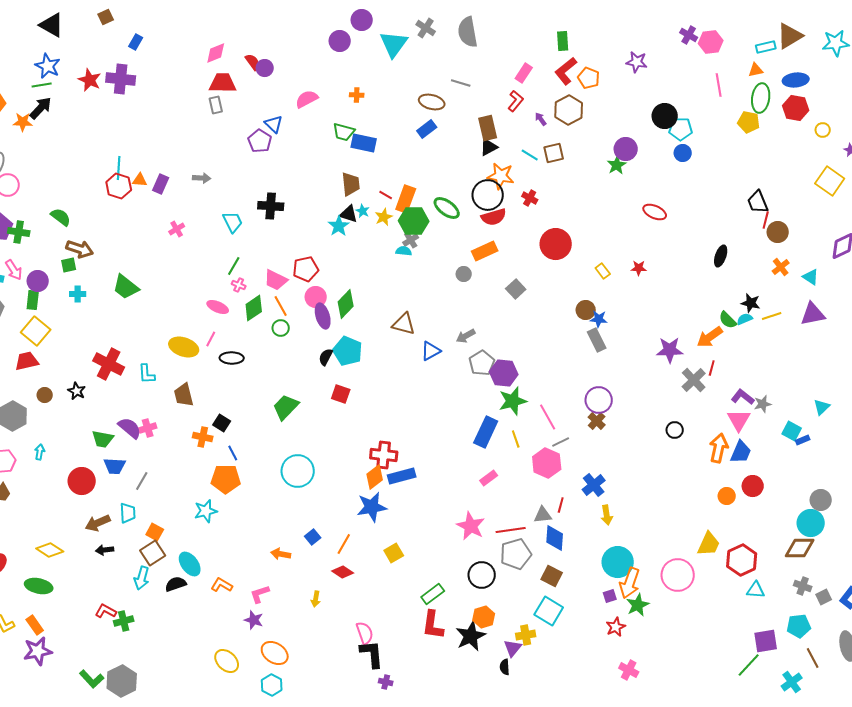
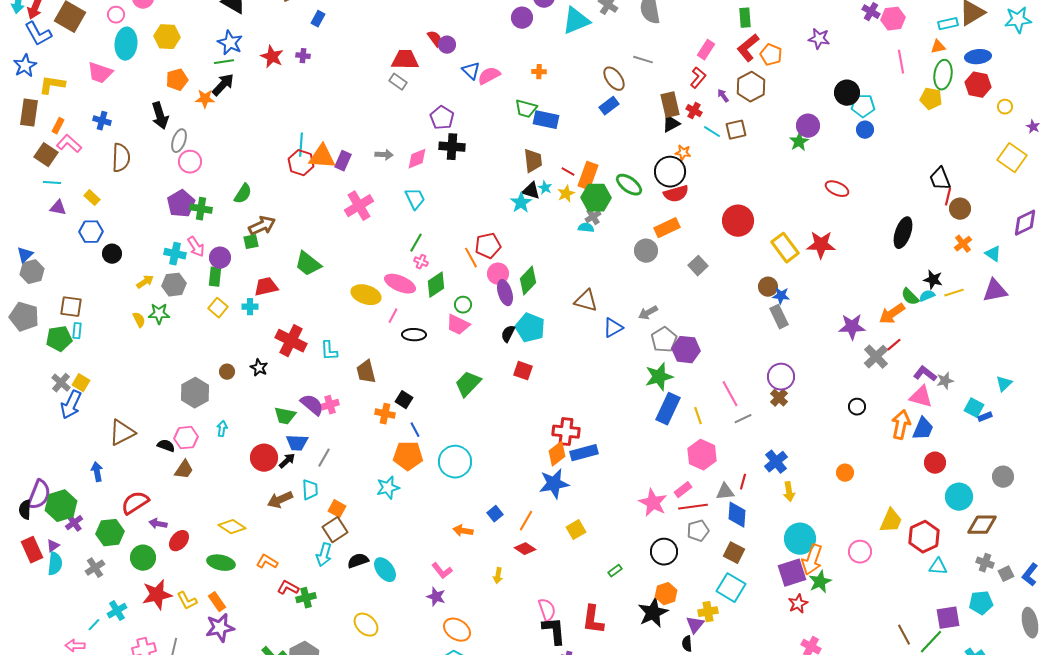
cyan triangle: (394, 44) -> (576, 21), turned 32
pink diamond: (216, 53) -> (417, 159), moved
purple cross: (121, 79) -> (303, 56), size x0.5
brown ellipse: (432, 102) -> (614, 79), turned 40
gray rectangle: (216, 105) -> (398, 82), turned -42
blue triangle: (274, 124) -> (471, 71), moved
orange star: (501, 176) -> (683, 153), size x0.6
orange triangle: (140, 180) -> (322, 157), size x1.8
red cross: (530, 198) -> (694, 111), moved
black cross: (271, 206) -> (452, 147), moved
green semicircle: (61, 217) -> (243, 194), turned 85
pink cross: (177, 229) -> (359, 206), size x1.8
brown arrow: (80, 249) -> (262, 226), turned -44
black ellipse: (721, 256) -> (903, 233), size x1.4
red star: (639, 268) -> (821, 245), size x1.8
yellow rectangle: (603, 271) -> (785, 248), size x1.8
gray circle: (464, 274) -> (646, 251), size x1.5
pink trapezoid: (276, 280) -> (458, 325), moved
cyan cross: (78, 294) -> (250, 307), moved
orange line: (281, 306) -> (471, 258), moved
pink ellipse: (218, 307) -> (400, 284), size x1.4
yellow square: (36, 331) -> (218, 308), size x0.7
yellow ellipse: (184, 347) -> (366, 295), moved
red trapezoid: (27, 361) -> (266, 287), moved
red line: (712, 368) -> (894, 345), turned 35
green star: (513, 401) -> (659, 377), moved
pink triangle: (739, 420) -> (921, 397), turned -45
pink hexagon: (547, 463) -> (702, 455), moved
cyan circle: (298, 471) -> (455, 462), moved
pink rectangle: (489, 478) -> (683, 490), moved
orange circle: (727, 496) -> (845, 473), moved
cyan circle: (811, 523) -> (959, 497), moved
black arrow: (105, 550) -> (287, 461), moved, turned 144
gray pentagon: (516, 554) -> (698, 531), size x0.7
cyan ellipse: (190, 564) -> (385, 570), moved
pink circle: (678, 575) -> (860, 552), size x0.7
orange L-shape: (222, 585) -> (267, 562), moved
pink L-shape: (260, 594) -> (442, 571), turned -110
green rectangle: (433, 594) -> (615, 571), size x0.6
purple square: (610, 596) -> (792, 573), size x2.0
red L-shape: (433, 625) -> (593, 620), moved
brown line: (813, 658) -> (904, 635), moved
yellow ellipse: (227, 661) -> (366, 625), moved

